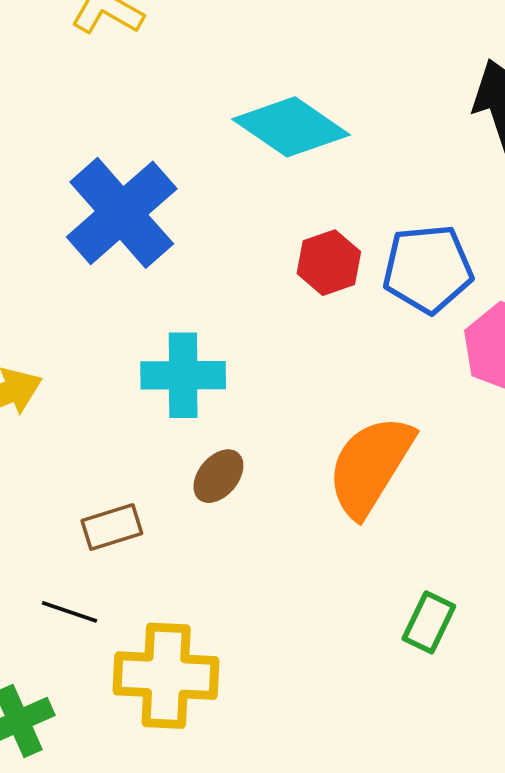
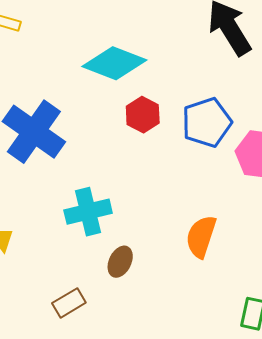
red hexagon: (329, 263) -> (143, 115), moved
orange semicircle: (370, 466) -> (201, 237), size x0.7

